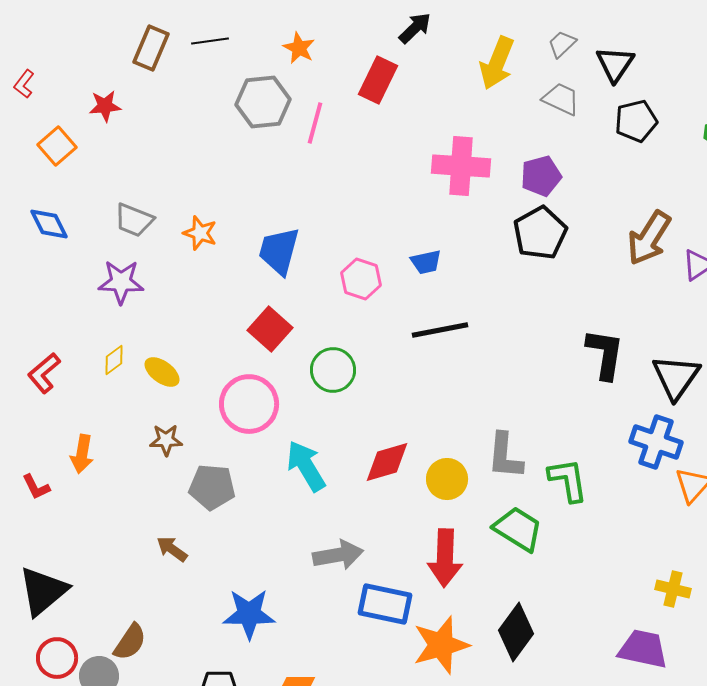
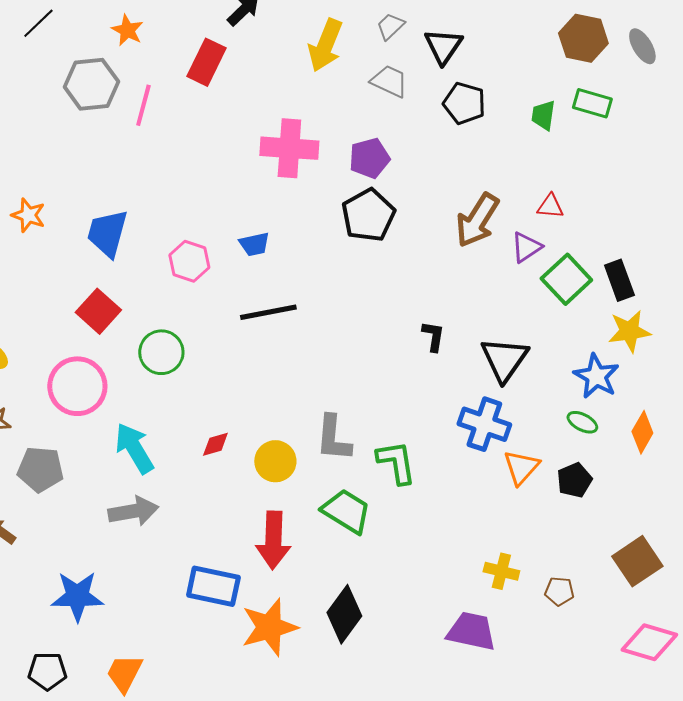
black line: (210, 41) -> (38, 23), turned -36
black pentagon: (636, 121) -> (464, 103), turned 30
black L-shape: (605, 354) -> (433, 336), size x0.6
red diamond: (387, 462) -> (215, 444), size x0.6
gray arrow: (338, 555) -> (133, 511), moved

